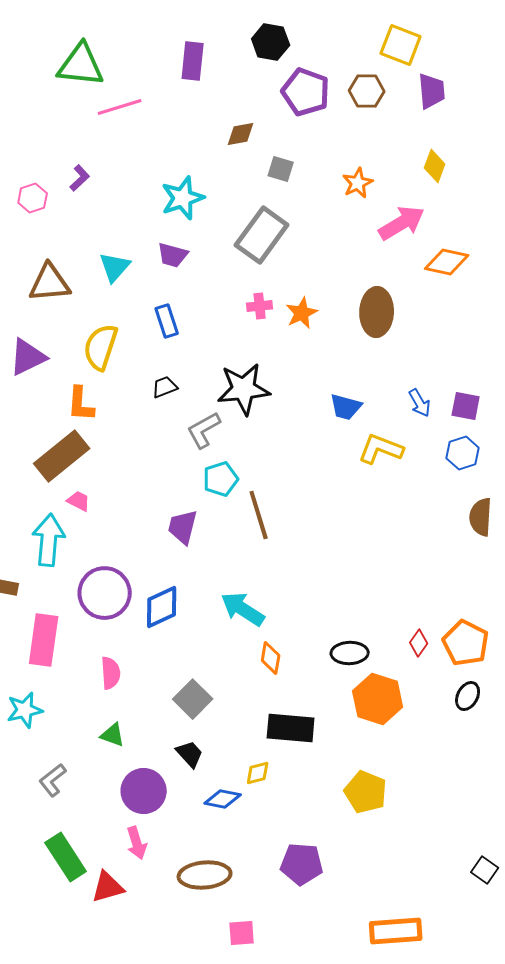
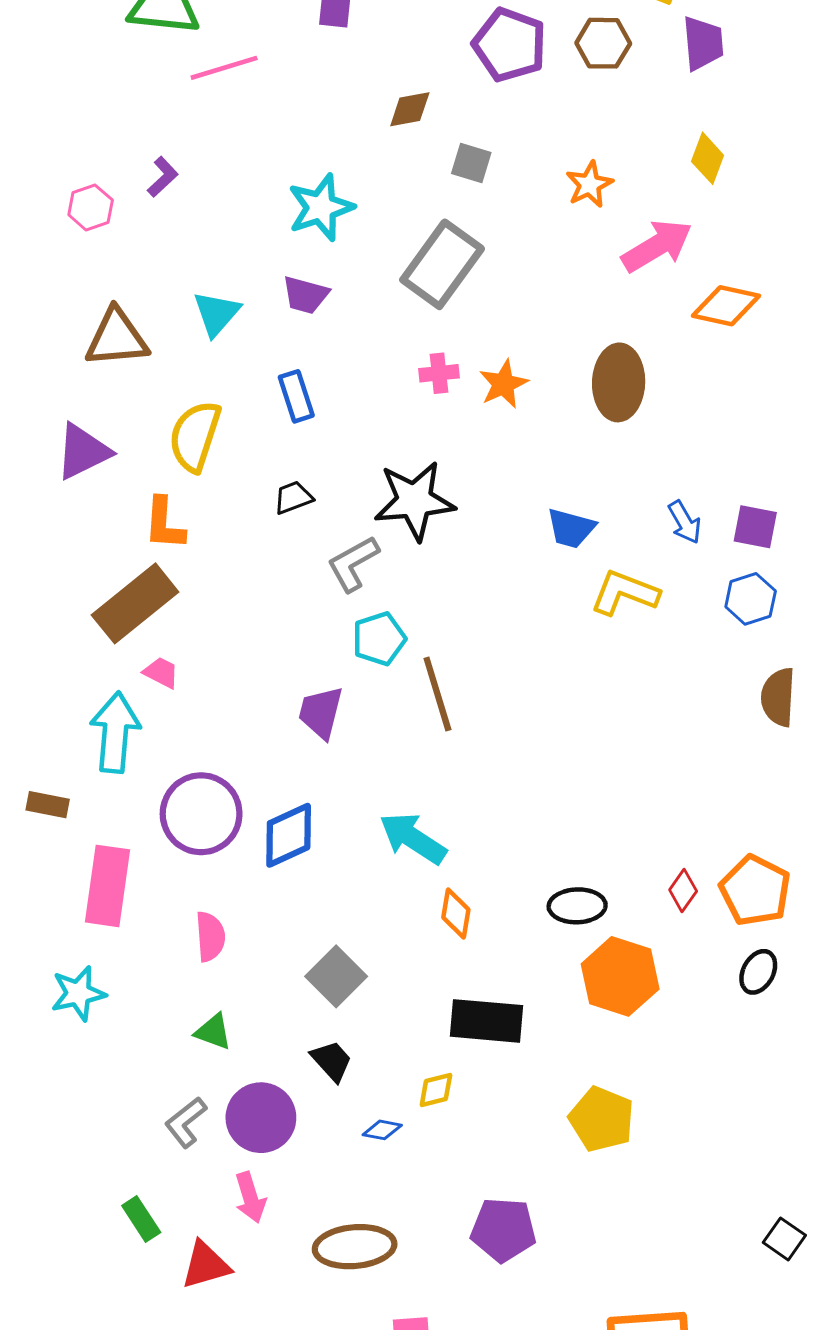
gray L-shape: (53, 780) -> (186, 1122), moved
blue diamond: (223, 799) -> (382, 1130), size x0.7
green rectangle: (66, 857) -> (141, 1219), size x0.6

